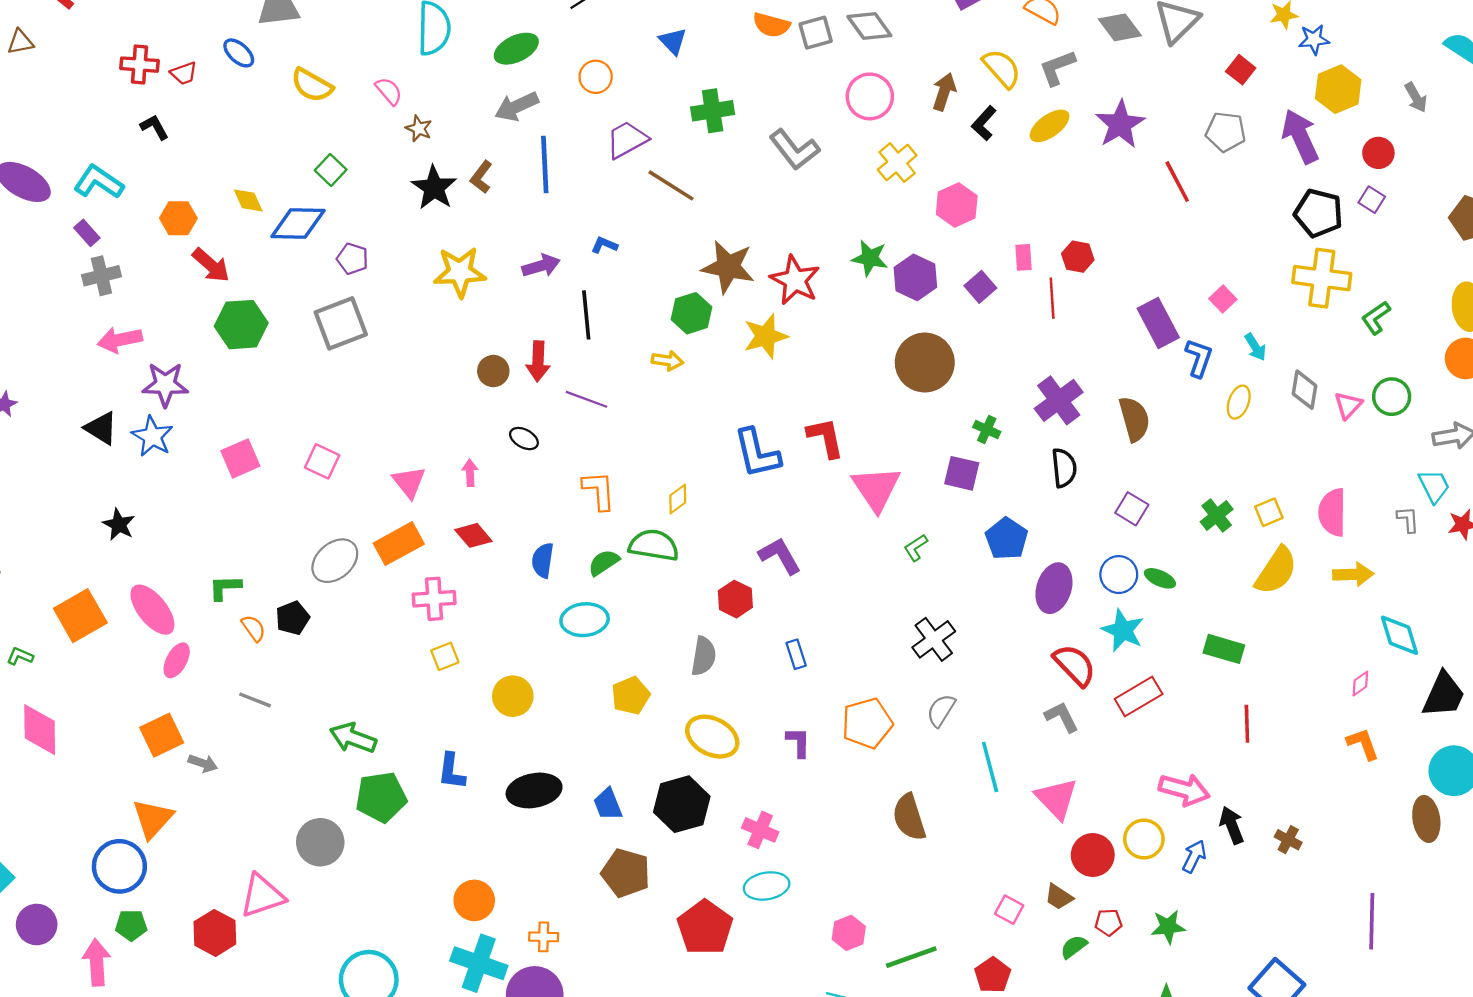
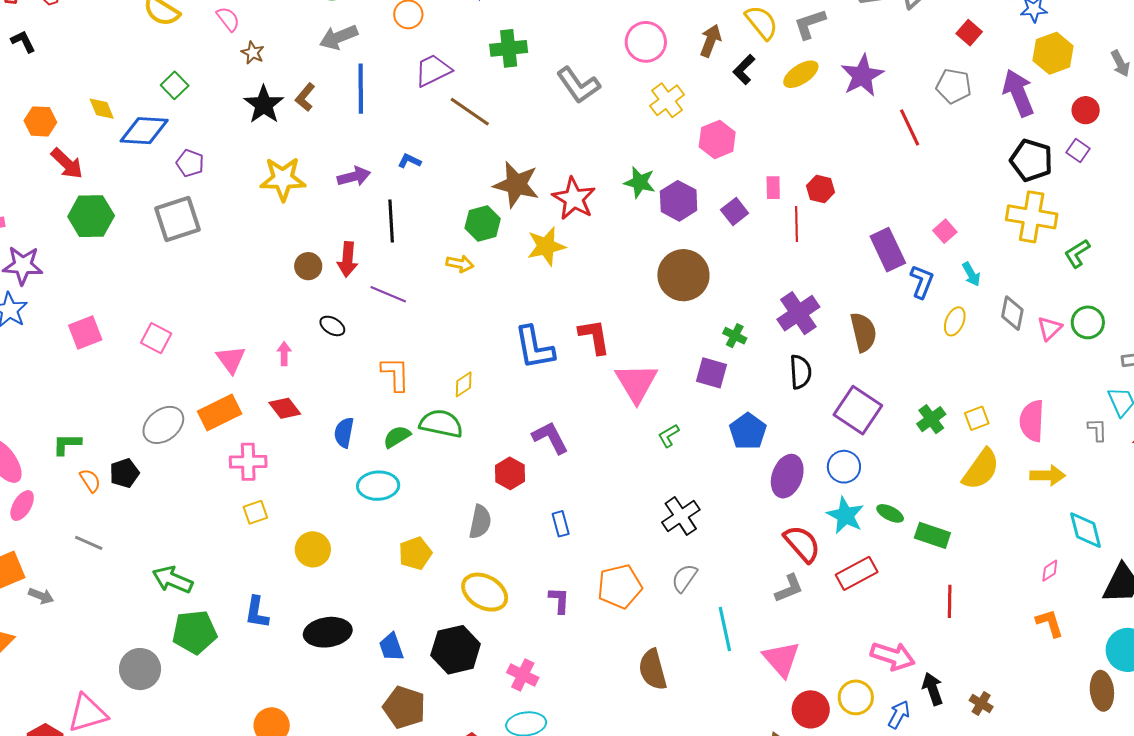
purple square: (1132, 509) -> (858, 410), size x1.6
green ellipse: (1160, 578) -> (890, 513), moved
gray L-shape: (1062, 717) -> (789, 588), turned 92

